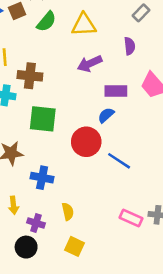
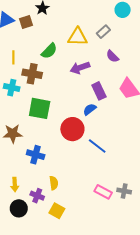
gray rectangle: (141, 13) -> (103, 32), moved
green semicircle: (46, 22) -> (49, 51), moved
purple semicircle: (130, 46) -> (112, 56), turned 136
purple rectangle: (116, 91) -> (99, 91), turned 60
yellow arrow: (13, 205) -> (15, 185), moved
purple cross: (36, 223) -> (37, 196), moved

